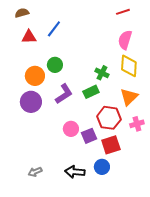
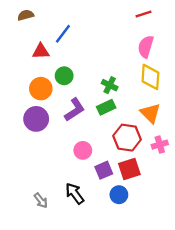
red triangle: (29, 37) -> (41, 51), moved
green cross: (102, 73) -> (110, 85), moved
orange triangle: (129, 97) -> (150, 113), turned -30
purple square: (89, 136) -> (104, 170), moved
gray arrow: (35, 172) -> (41, 201), turned -104
black arrow: (75, 172) -> (75, 194), moved, turned 48

